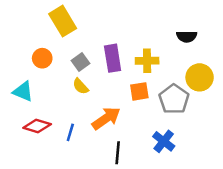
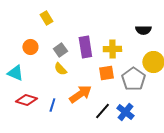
yellow rectangle: (63, 21) -> (46, 18), size x0.6
black line: (118, 153) -> (102, 111), moved, turned 36

